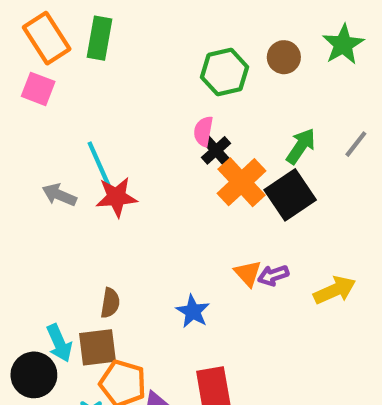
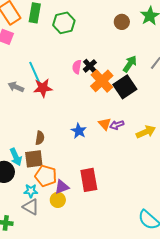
green hexagon: (225, 72) -> (64, 23), moved
pink semicircle: (203, 131) -> (77, 67), moved
blue star: (193, 311) -> (79, 131), moved

